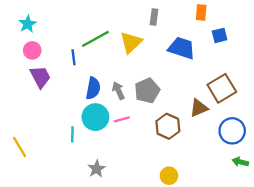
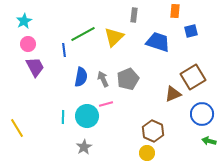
cyan circle: (95, 117) -> (87, 116), moved
brown hexagon: (168, 126) -> (153, 131), moved

